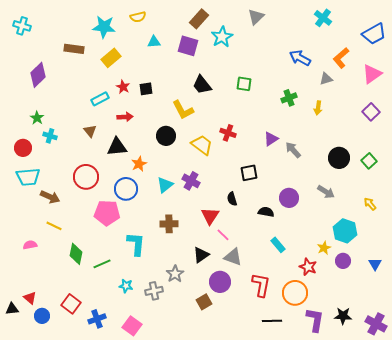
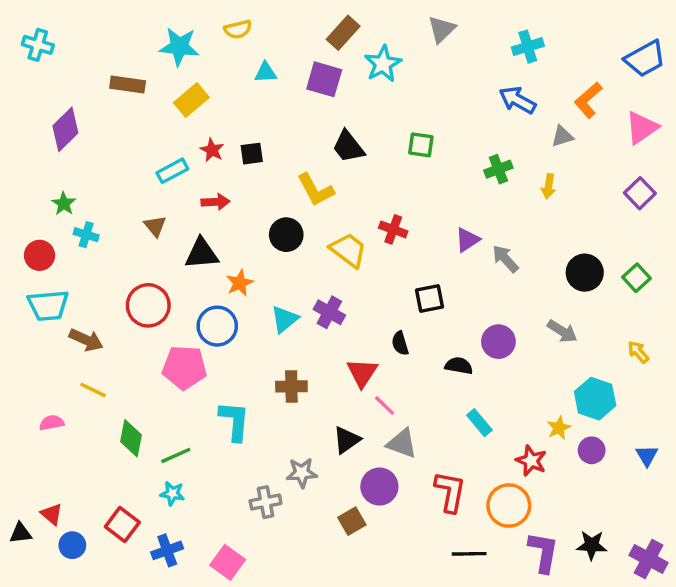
cyan cross: (323, 18) -> (528, 47), moved, turned 36
gray star: (175, 274) -> (302, 473), turned 30
cyan star: (126, 286) -> (172, 493), moved

